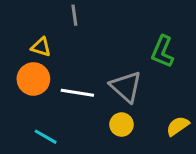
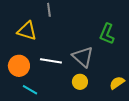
yellow triangle: (41, 47) -> (27, 31), size x1.5
orange circle: (33, 79) -> (19, 66), moved

